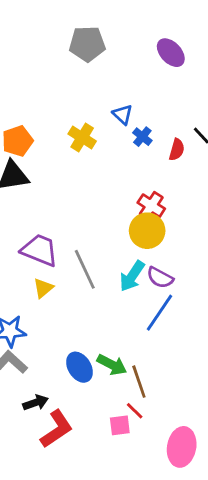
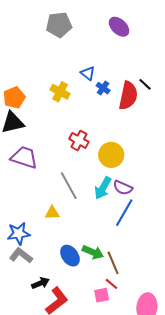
red semicircle: (177, 150) -> (128, 96), size x1.8
red cross: (151, 206) -> (79, 140), moved
purple trapezoid: (40, 250) -> (24, 157), moved
yellow triangle: (43, 288) -> (52, 213), moved, turned 42

